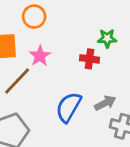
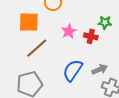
pink star: (40, 56) -> (69, 31), moved

